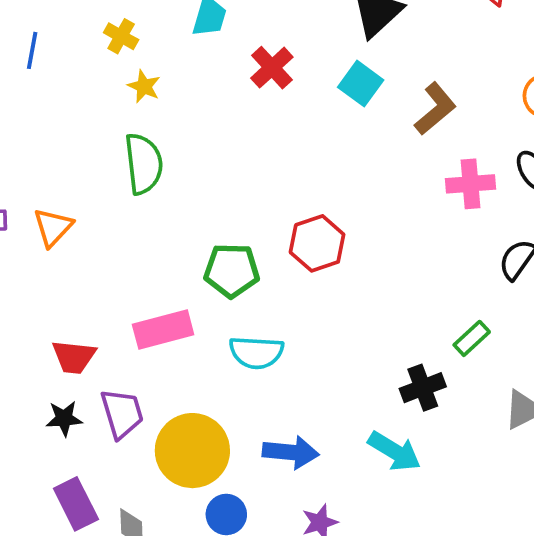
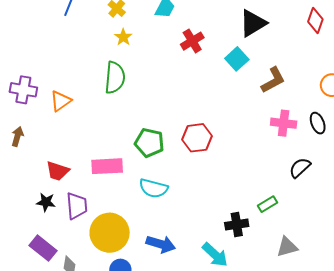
purple rectangle: (76, 504) -> (43, 248), turned -36

